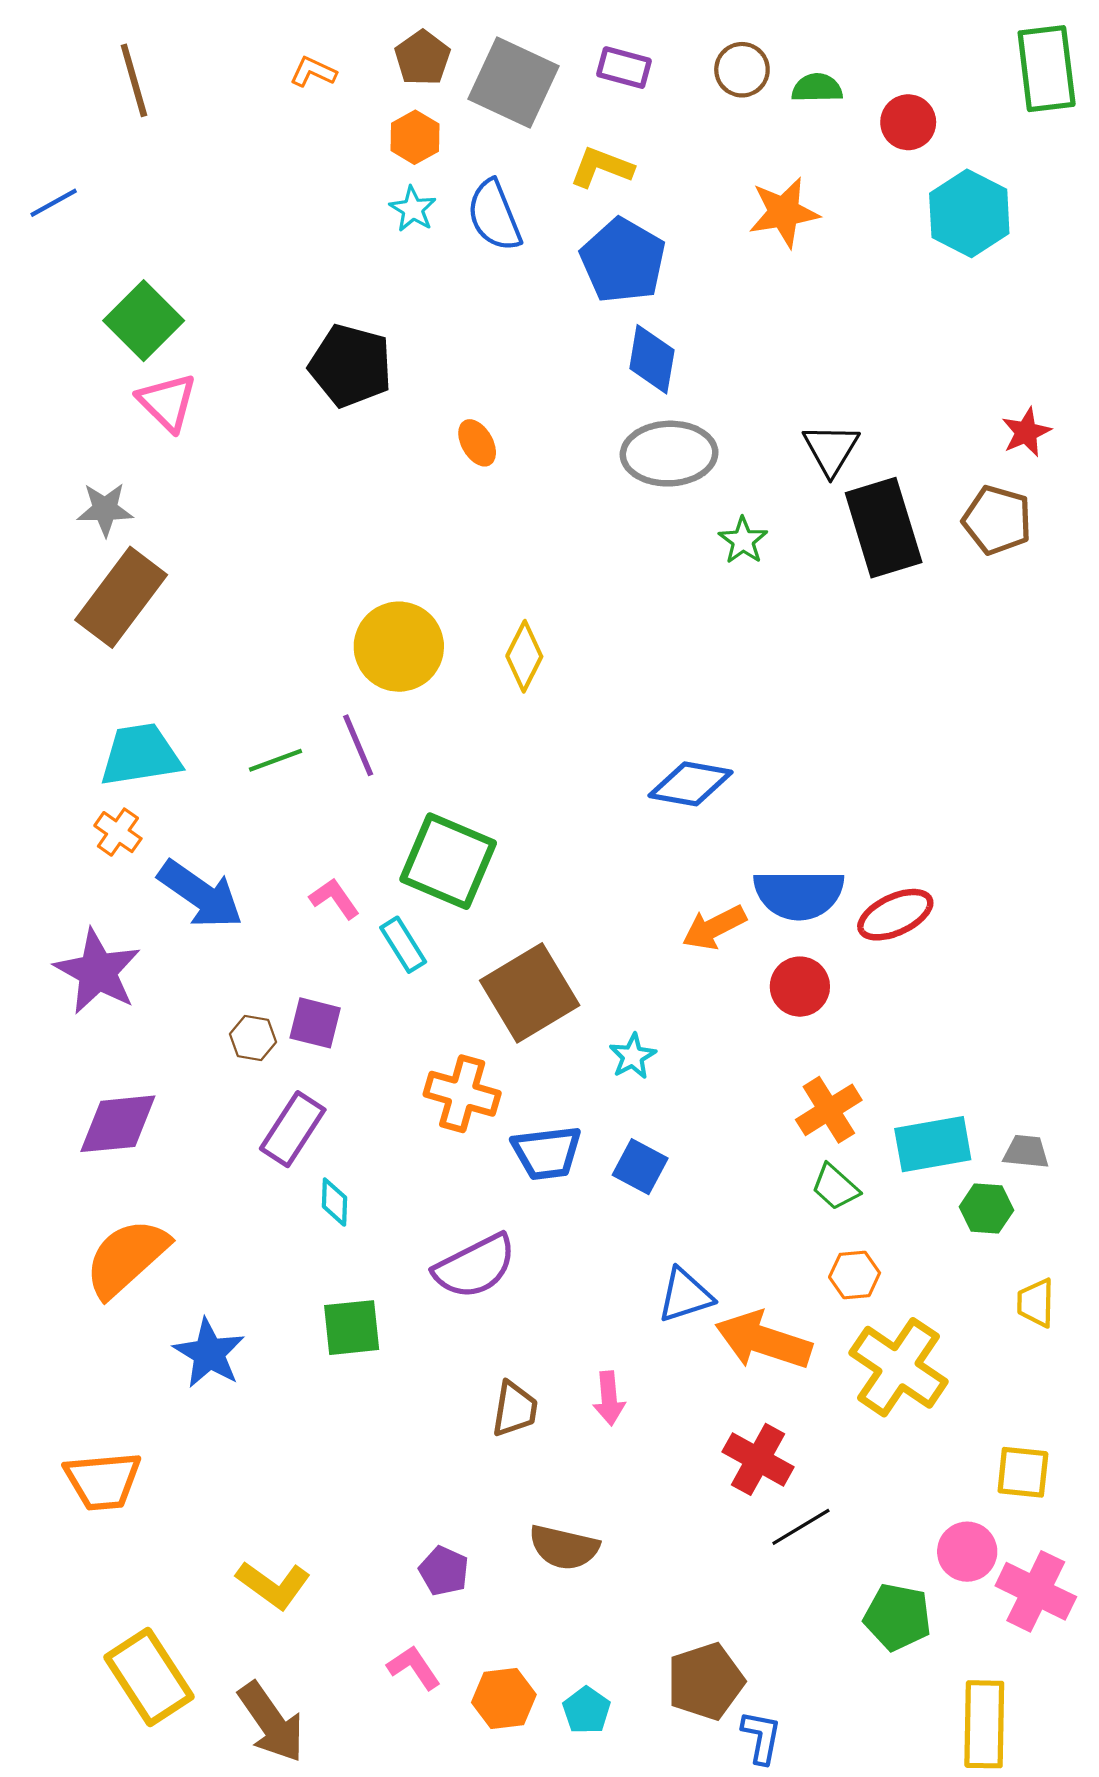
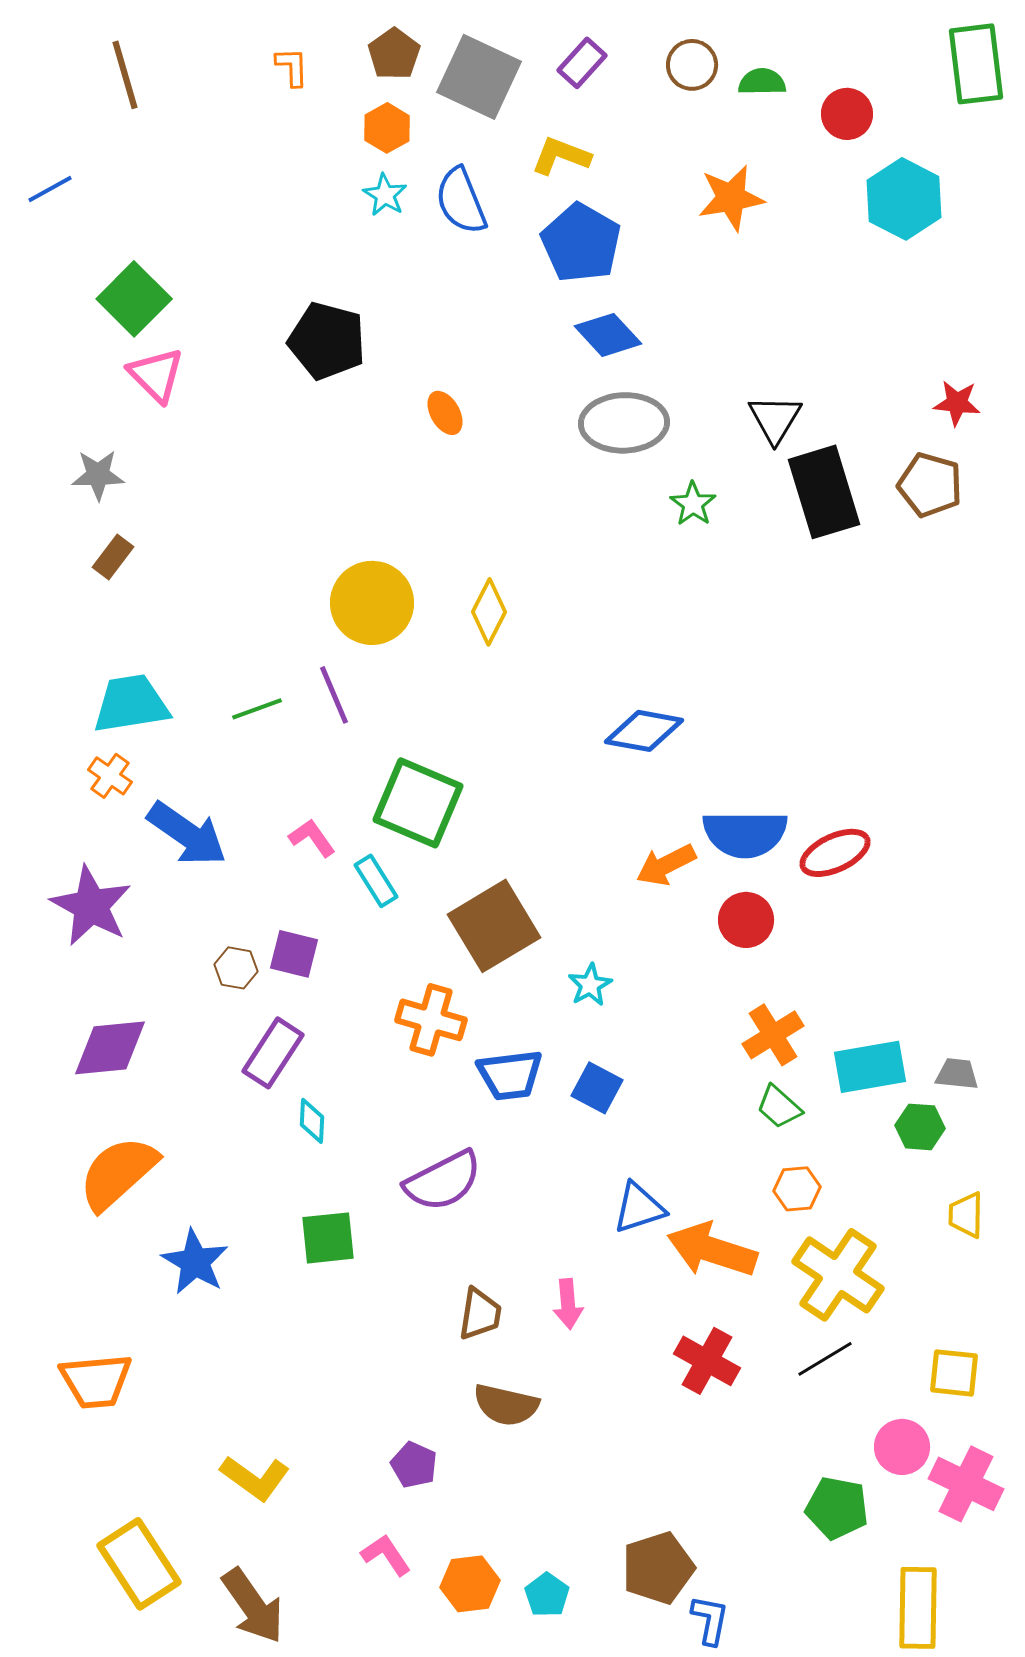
purple rectangle: (624, 68) -> (582, 63), turned -63
orange L-shape: (313, 72) -> (292, 67), turned 63
blue diamond: (652, 359) -> (608, 335), turned -52
red star: (1026, 432) -> (957, 403), turned 30
brown rectangle: (121, 597) -> (113, 557), size x0.5
black line: (801, 1527) -> (825, 1359), moved
brown semicircle: (564, 1547) -> (506, 1405), moved

